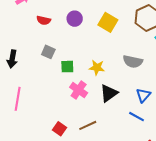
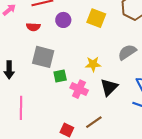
gray square: (48, 52) -> (43, 57), size x1.6
gray semicircle: (133, 62) -> (127, 52), turned 144
green square: (67, 67) -> (60, 76), moved

